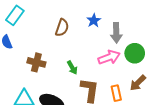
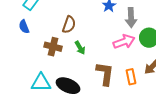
brown semicircle: (62, 28) -> (69, 25), moved
green arrow: (72, 68) -> (80, 48), moved

